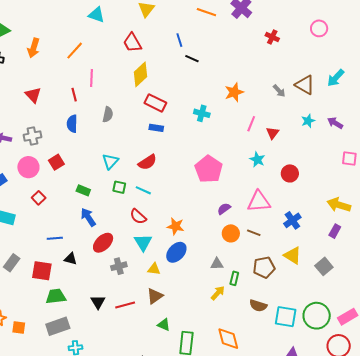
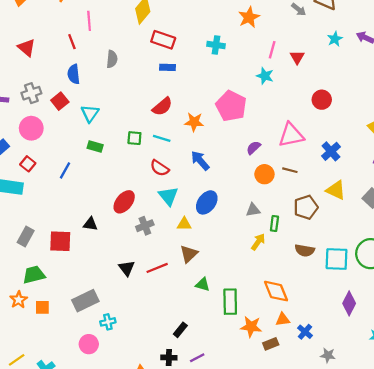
cyan star: (257, 160) -> (265, 76), moved
cyan triangle: (110, 161) -> (90, 113), moved
red square: (56, 162) -> (60, 101), moved
red square: (39, 198) -> (28, 164), moved
blue arrow: (88, 217) -> (200, 161), moved
orange star: (176, 226) -> (194, 122), moved
blue line: (55, 238) -> (65, 170), moved, turned -49
green trapezoid: (56, 296) -> (34, 275), moved

